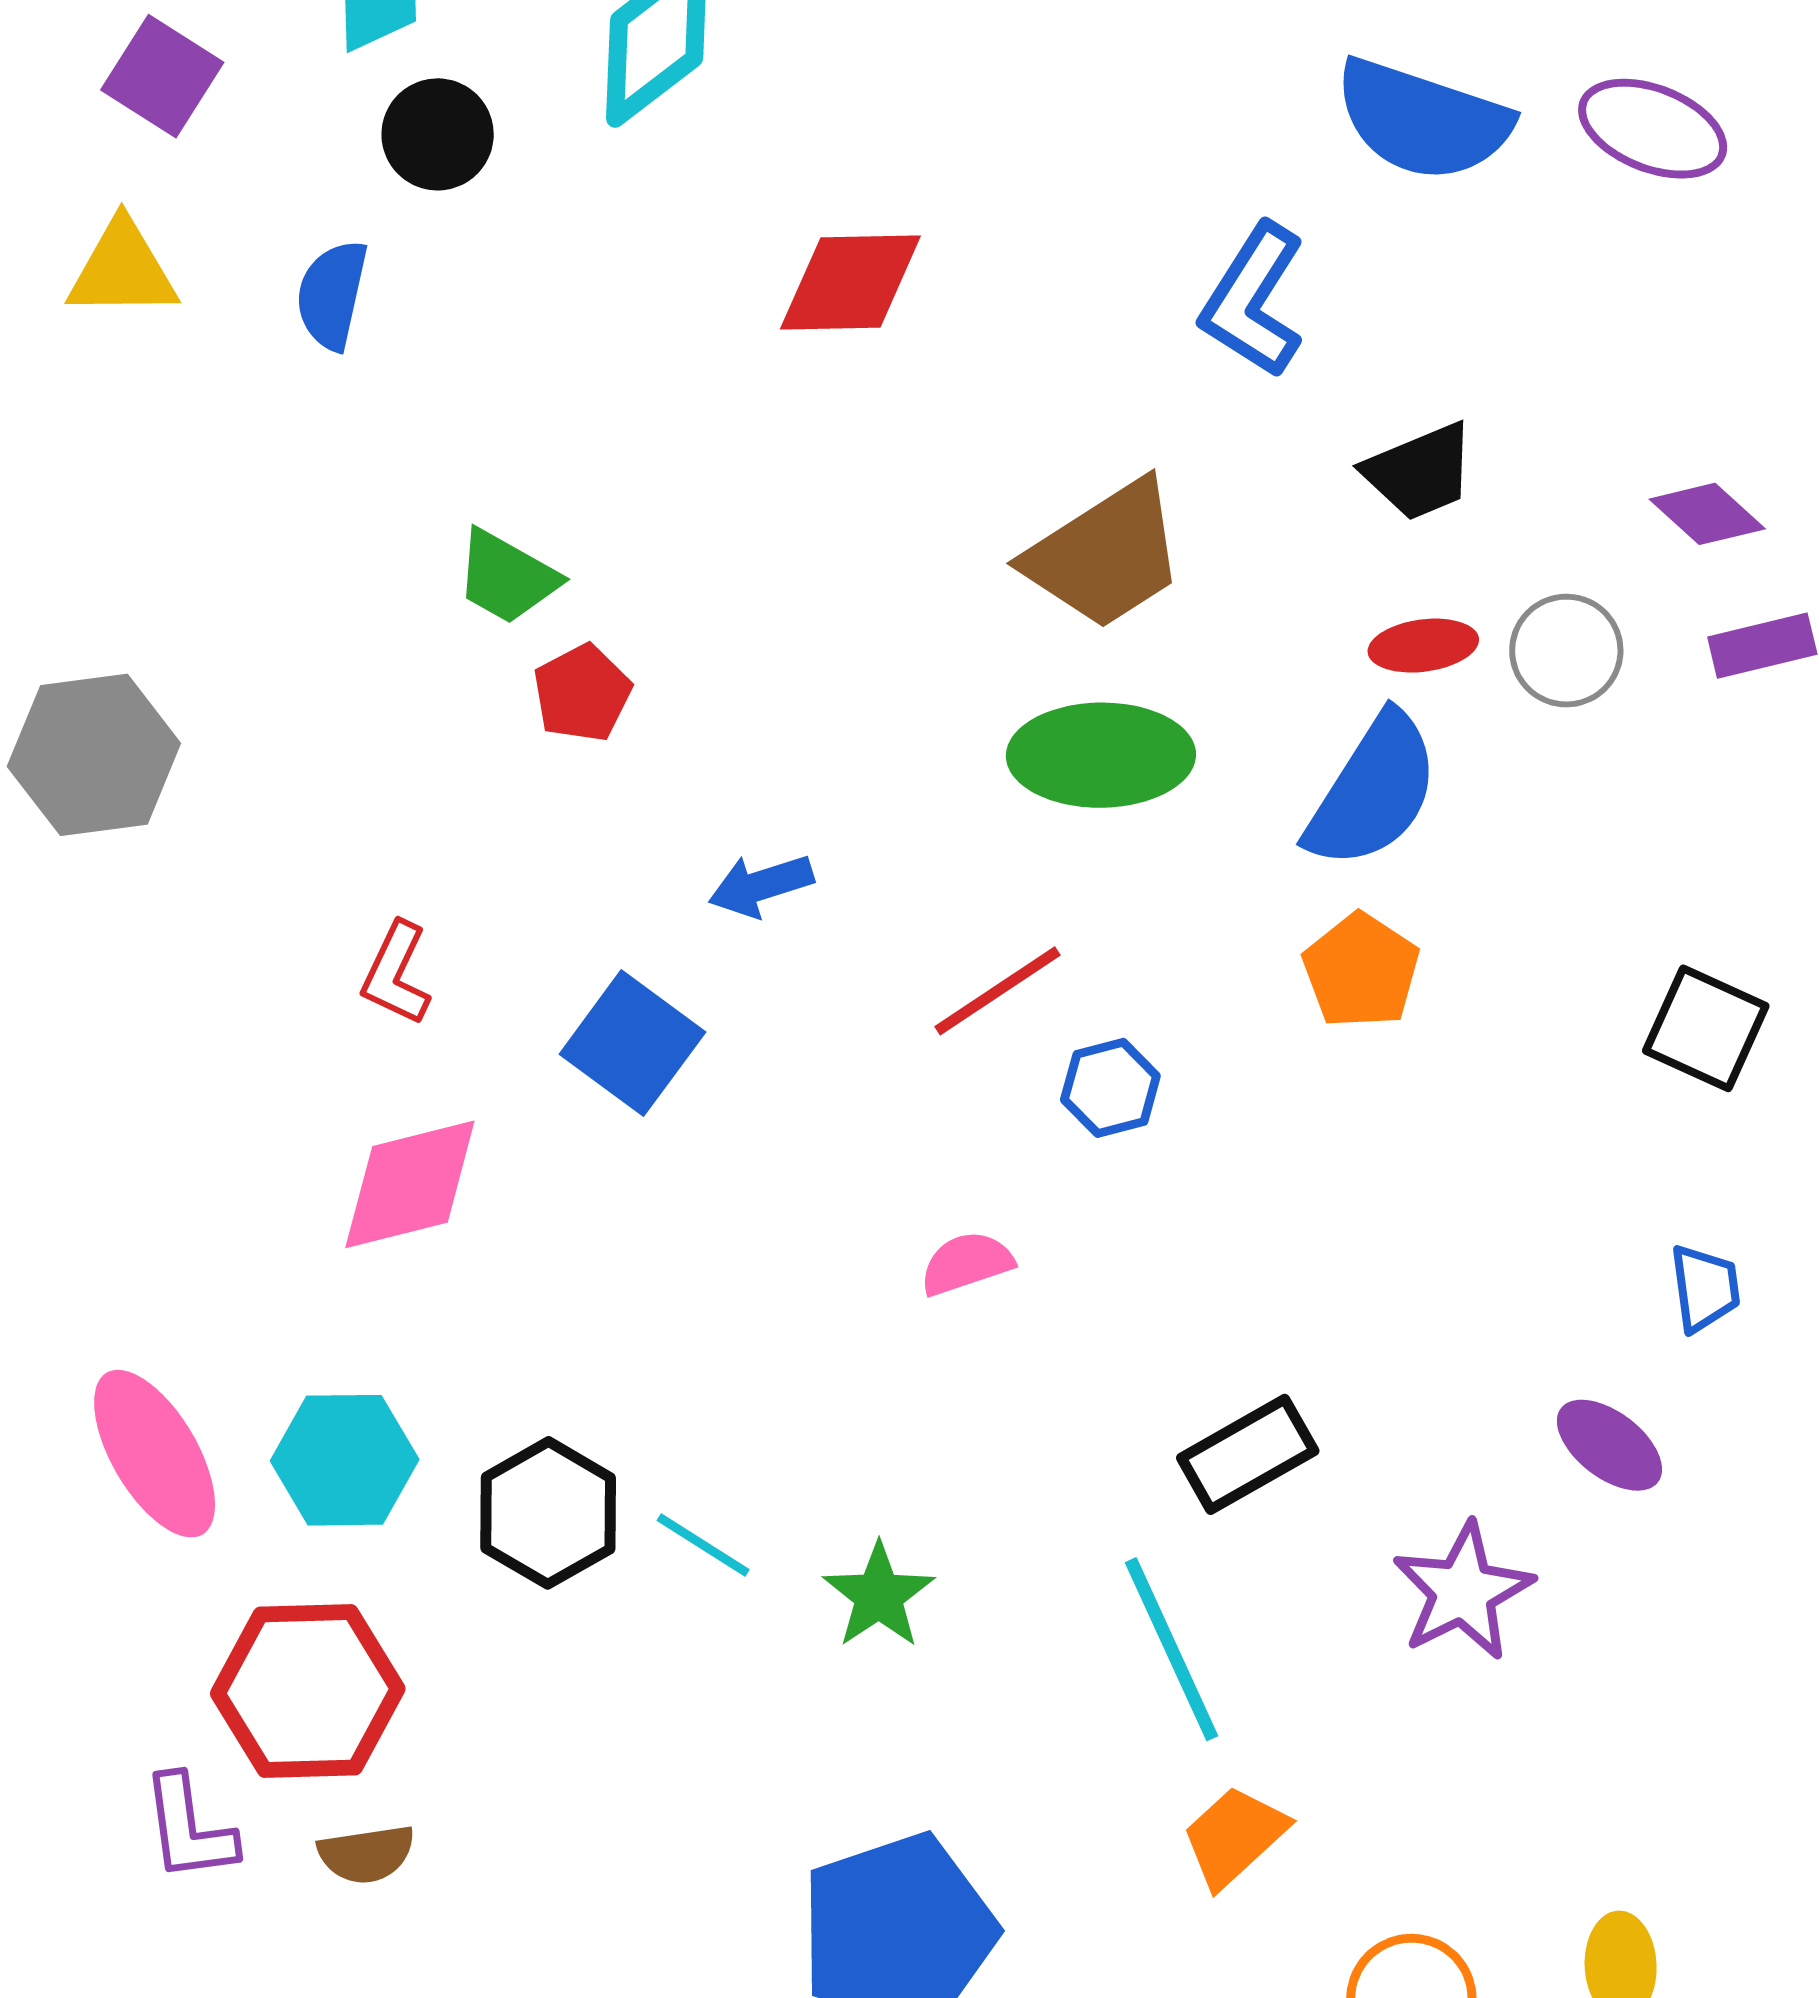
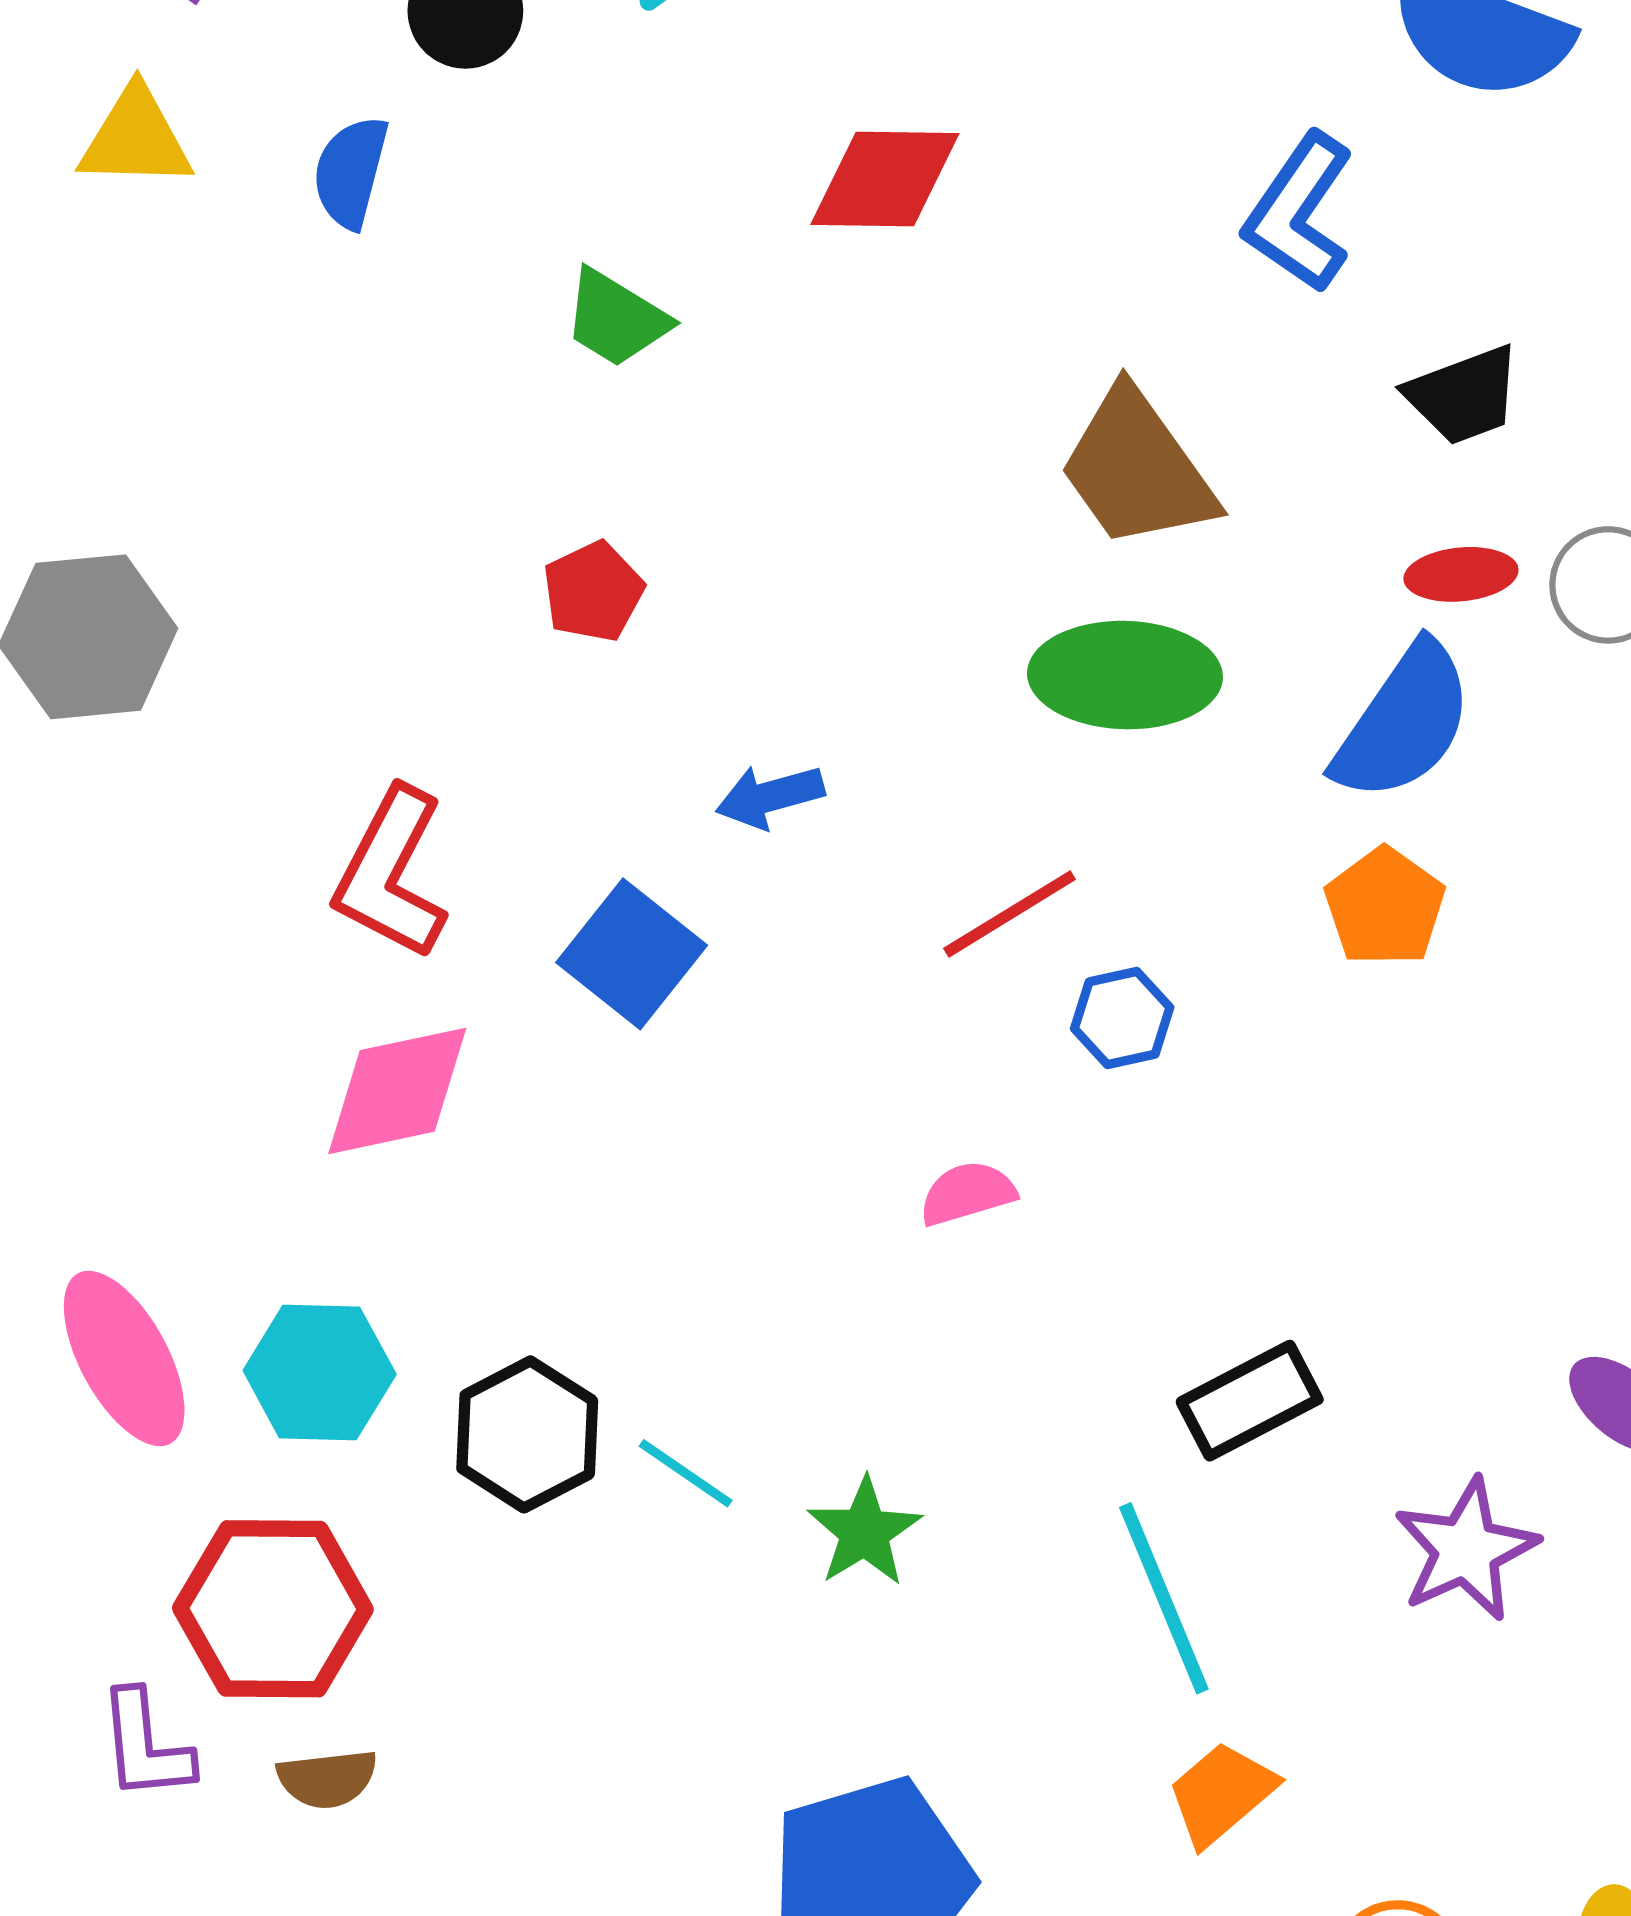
brown trapezoid: (1105, 555) -> (1137, 469), turned 85
green trapezoid: (507, 577) -> (616, 318), moved
red L-shape: (396, 974) -> (391, 873), size x1.6

